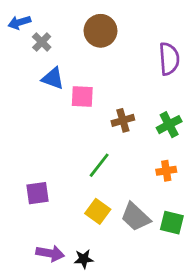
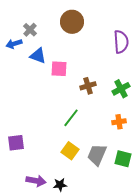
blue arrow: (19, 22) -> (14, 44), moved
purple square: (38, 193) -> (16, 143), moved
gray trapezoid: (135, 217) -> (97, 155), turned 70

